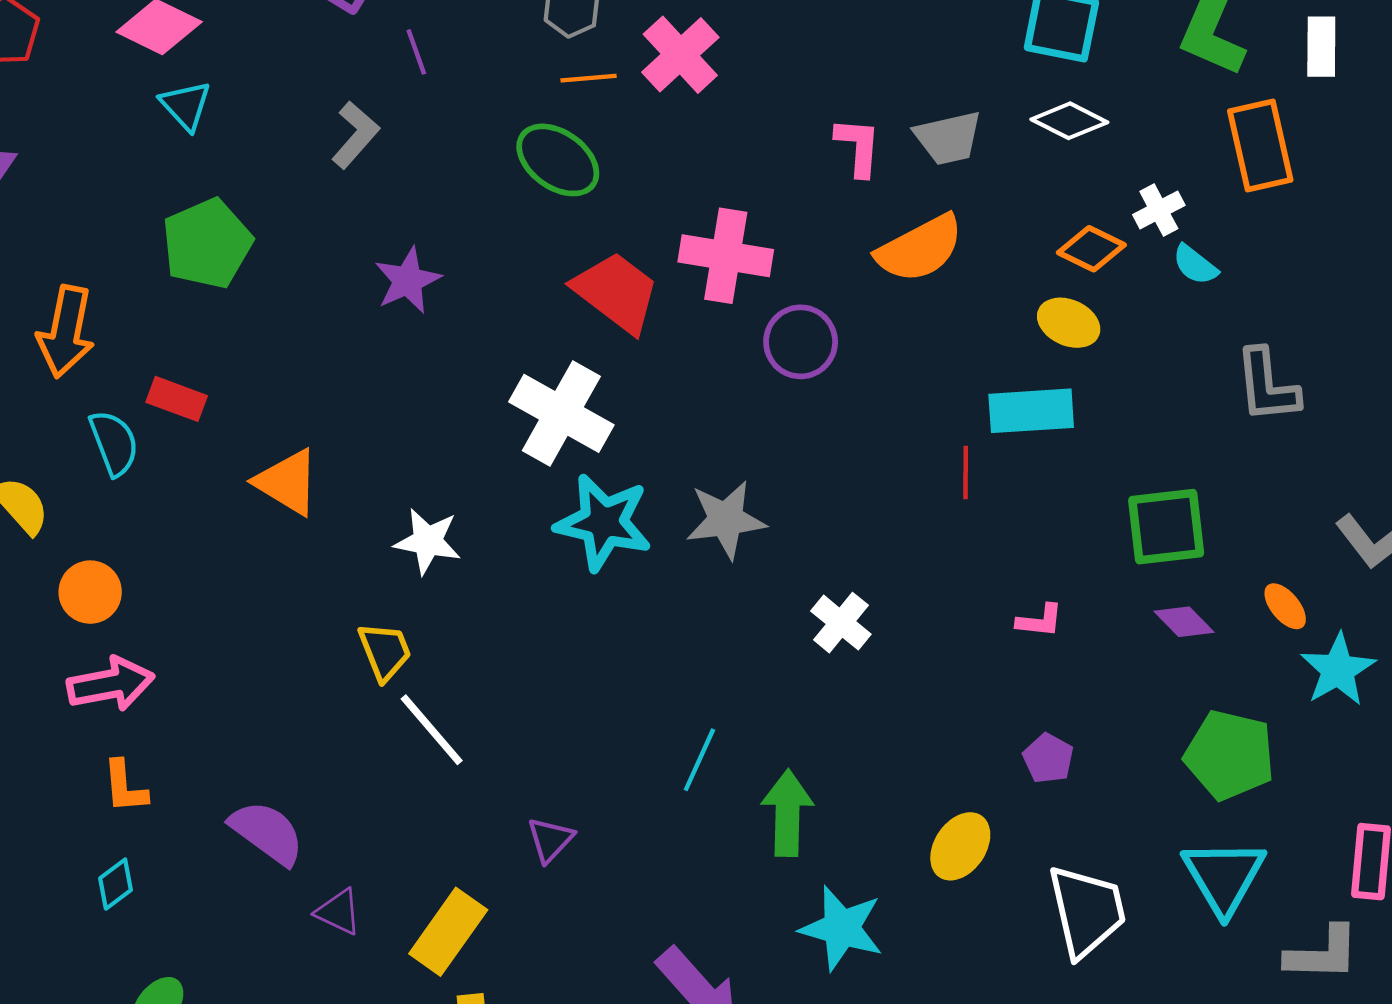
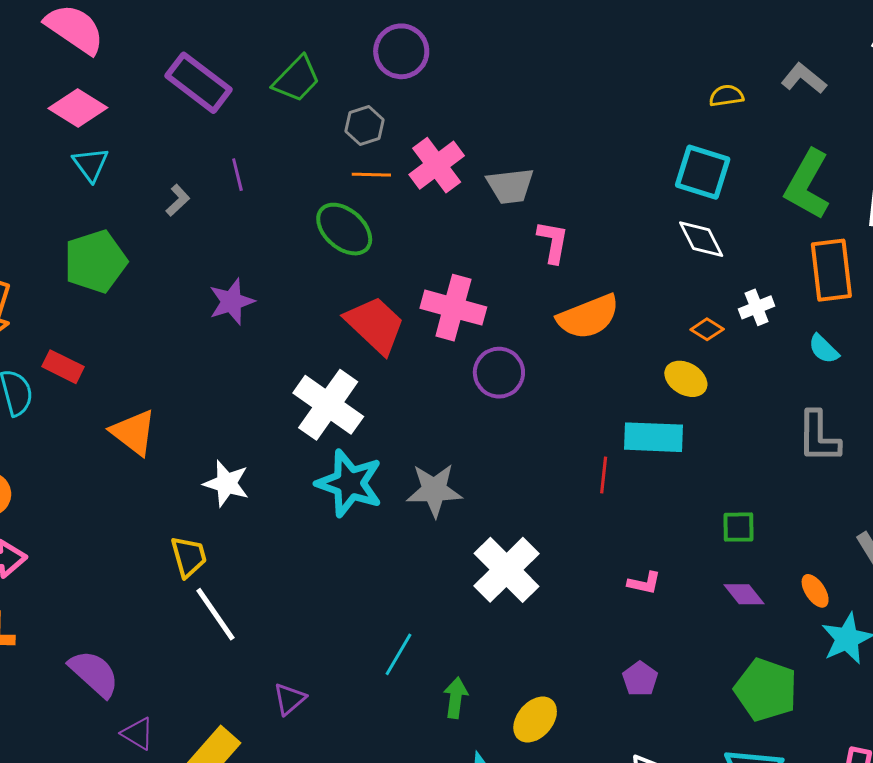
purple line: (416, 52) -> (237, 175), moved
white diamond: (1069, 121) -> (701, 239), turned 30
gray L-shape: (355, 135) -> (178, 200), moved, size x0.7
gray trapezoid: (948, 138) -> (510, 186), moved
orange diamond: (1091, 249) -> (707, 329), size x0.7
cyan semicircle: (1195, 265) -> (824, 349), moved
green square: (1166, 527) -> (739, 527), size x0.6
white cross: (841, 623) -> (507, 570), size x1.6
green arrow: (787, 813) -> (456, 698), size x0.7
yellow ellipse: (960, 846) -> (535, 720), moved

